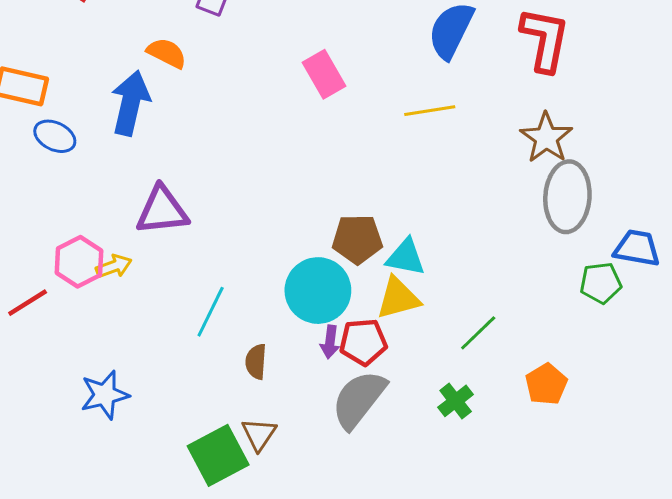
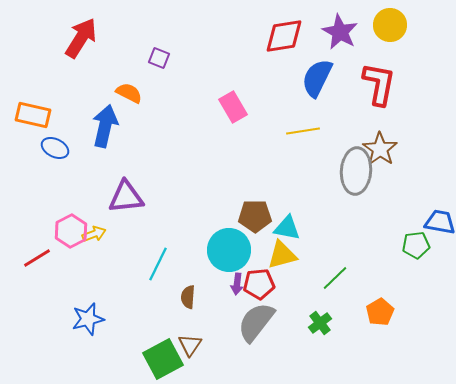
gray ellipse: (567, 197) -> (356, 171), moved

